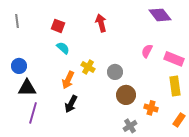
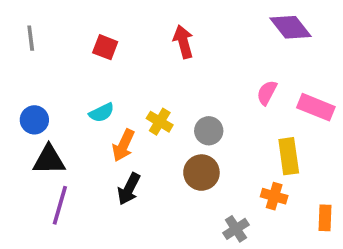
cyan semicircle: (63, 48) -> (102, 113), moved, turned 112
yellow rectangle: (175, 86) -> (289, 156), moved
brown circle: (126, 95) -> (201, 173), moved
orange rectangle: (179, 120) -> (325, 218), turned -32

